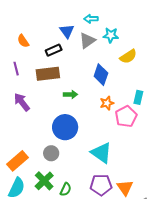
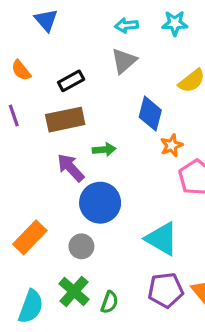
blue triangle: (67, 31) -> (46, 20), moved
cyan star: (111, 35) -> (175, 23), moved
purple arrow: (22, 102) -> (71, 168), moved
orange star: (107, 103) -> (172, 145), moved
orange rectangle: (18, 161) -> (30, 237), moved

